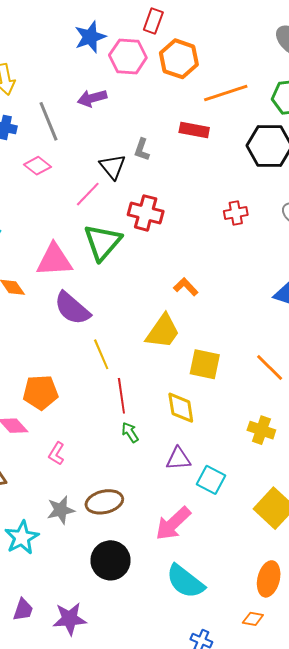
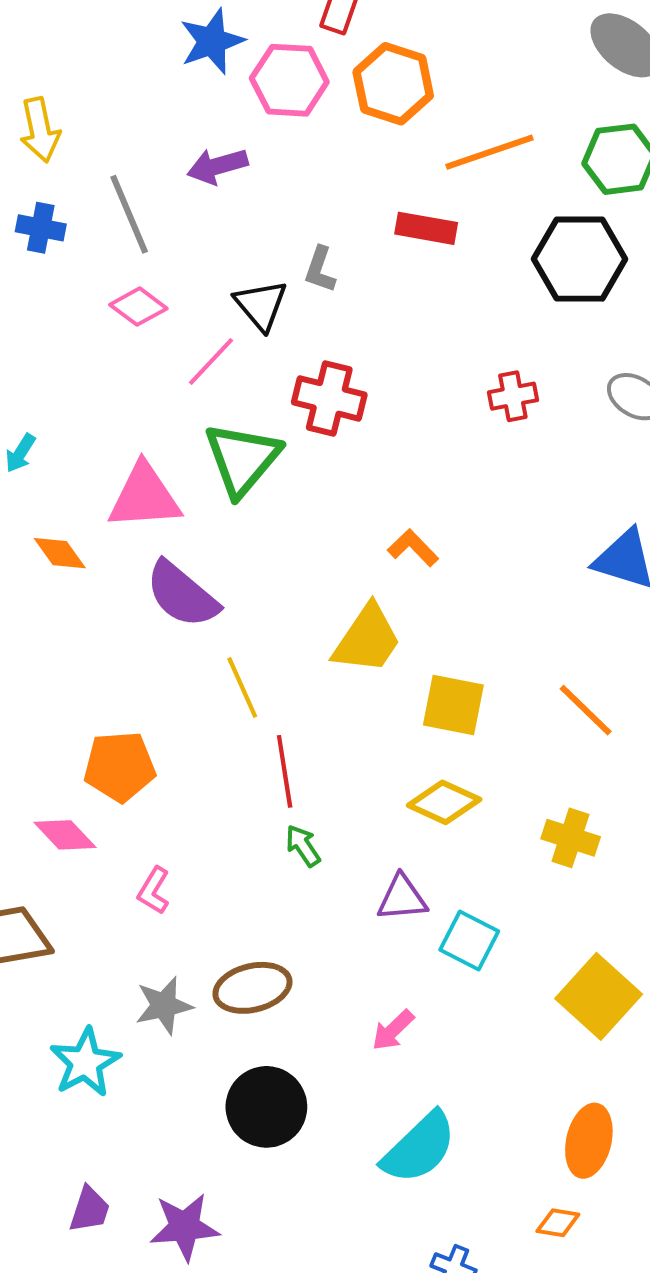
pink diamond: (37, 166) -> (138, 307), moved
yellow diamond: (181, 408) -> (444, 802), moved, turned -56
pink arrow: (173, 523) -> (393, 1030), size x0.6
cyan semicircle: (185, 581) -> (419, 1148), turned -81

